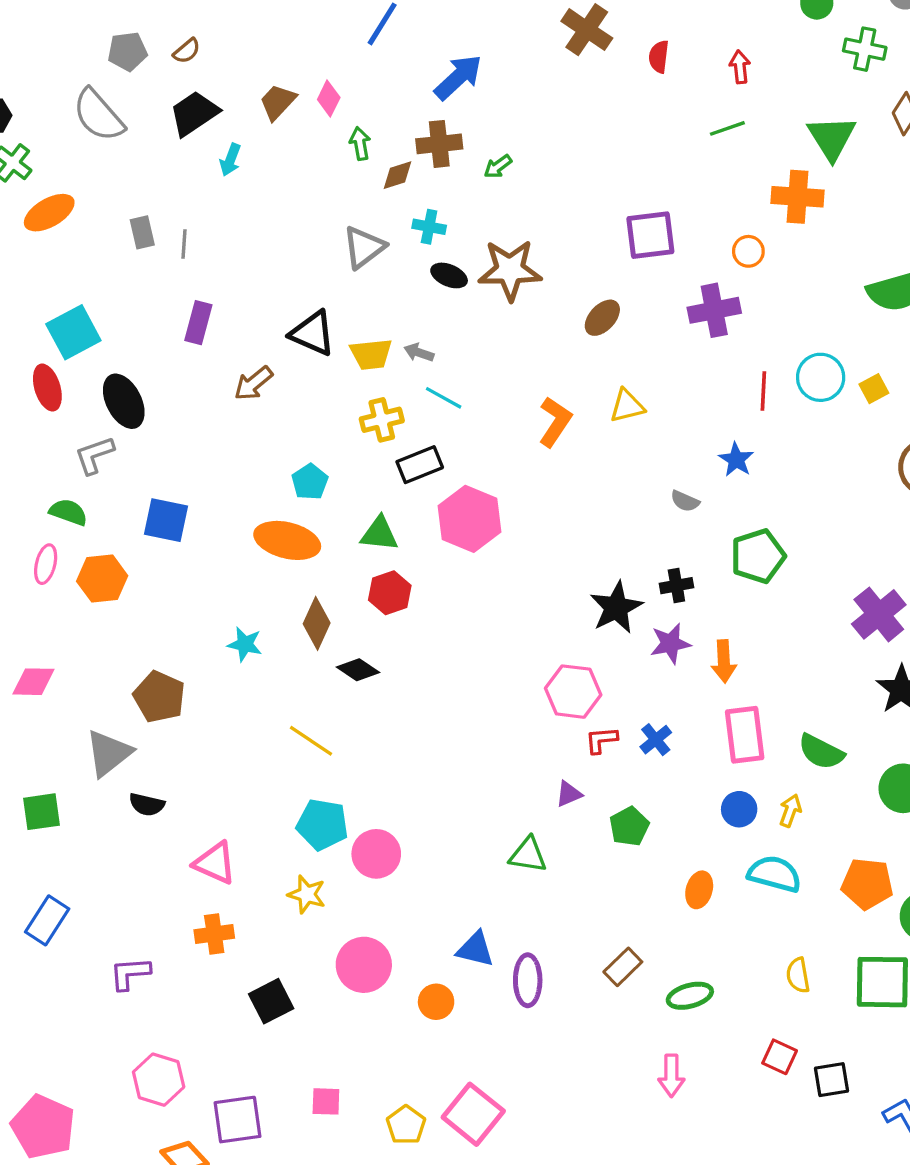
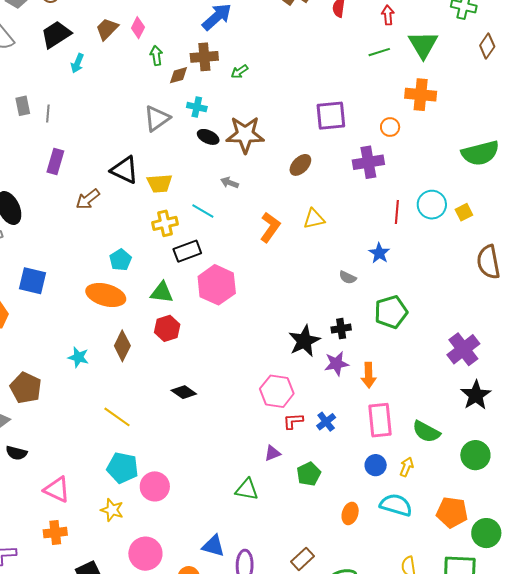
green triangle: (832, 138) -> (423, 45), moved
gray arrow: (419, 352) -> (230, 183), moved
black diamond: (358, 670) -> (184, 392), moved

